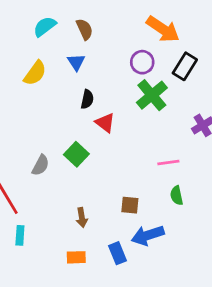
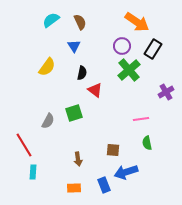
yellow semicircle: (35, 73) -> (47, 67), moved
green square: (76, 154) -> (74, 113), turned 30

